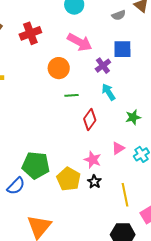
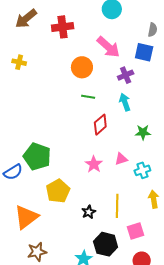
gray semicircle: (119, 15) -> (153, 30), turned -72
blue square: (122, 49) -> (144, 52), moved
yellow pentagon: (69, 179) -> (58, 191), moved
black star: (94, 182) -> (89, 212), moved

